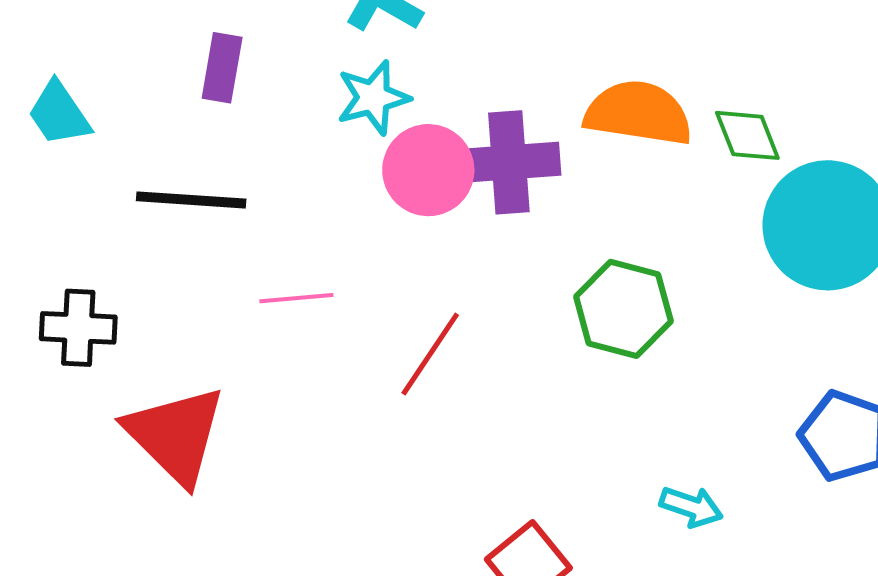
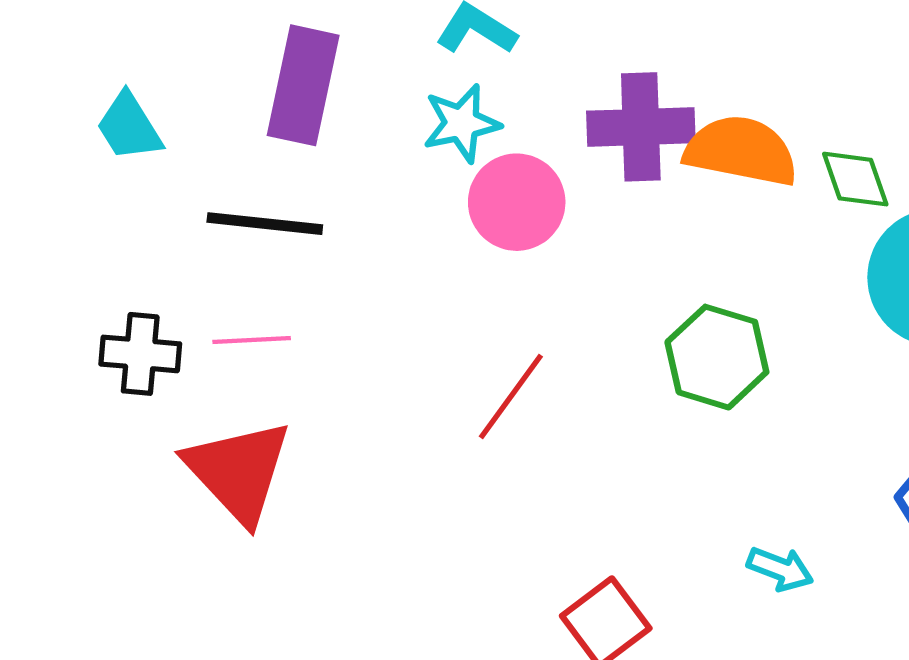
purple rectangle: (222, 68) -> (303, 85), size x1.6
purple cross: (509, 162) -> (641, 127), moved
pink line: (296, 298) -> (252, 340), moved

